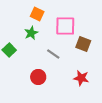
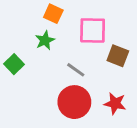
red circle: (38, 77) -> (74, 102), moved, size x1.5

